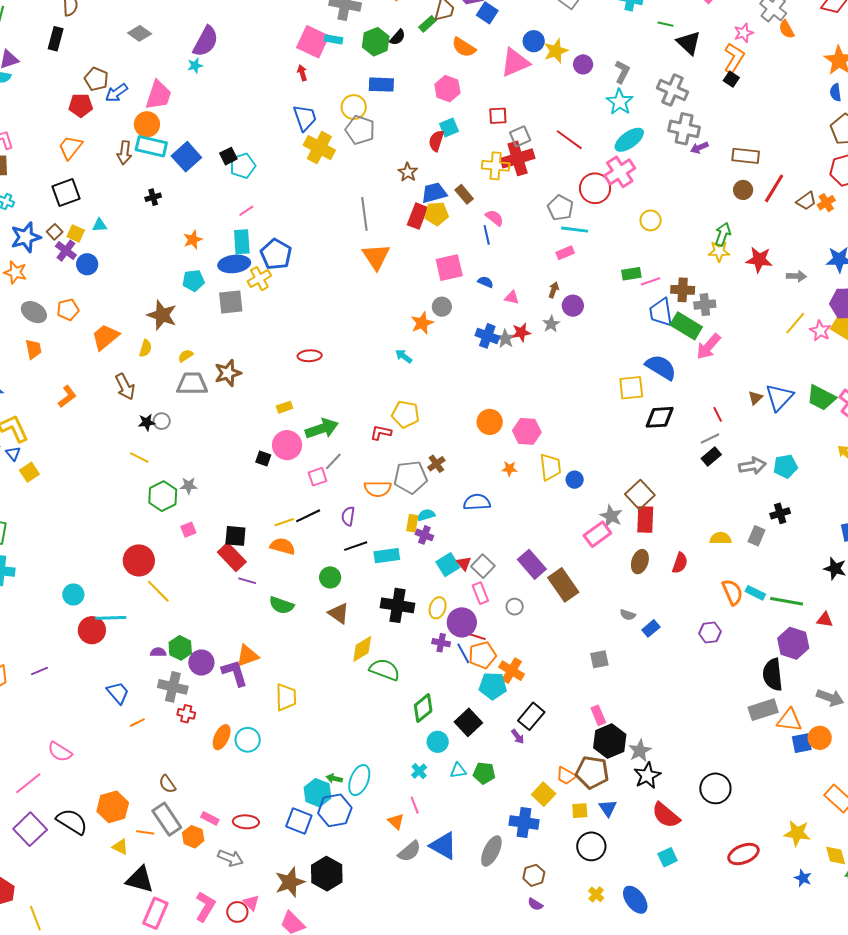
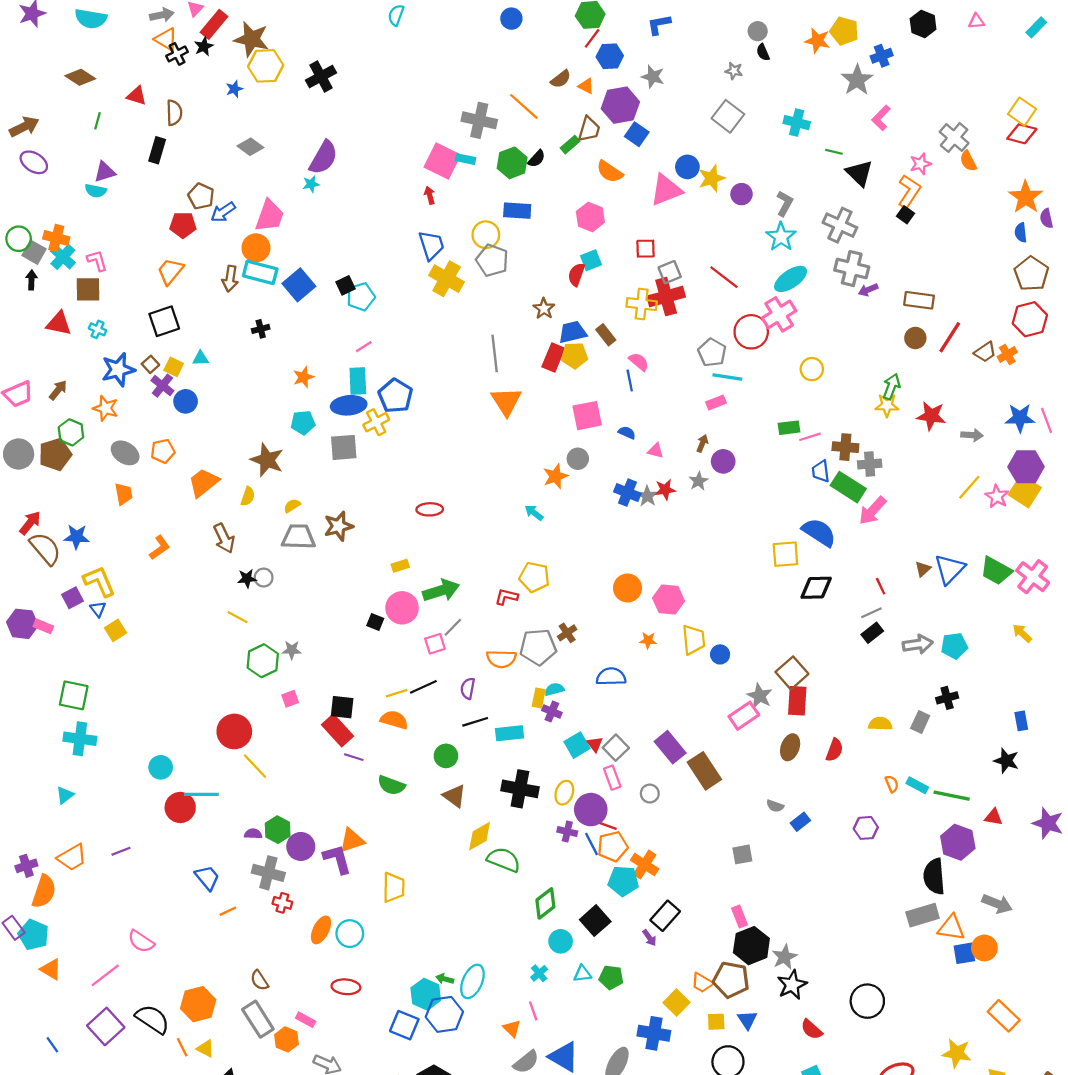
blue trapezoid: (661, 312) -> (821, 471), size x0.7
orange semicircle: (732, 592) -> (892, 784), size x0.6
red semicircle: (666, 815) -> (812, 1029), size x0.7
red ellipse: (246, 822) -> (346, 987), moved
orange line: (145, 832) -> (182, 1047), moved, turned 54

